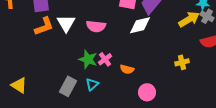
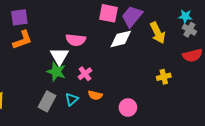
yellow arrow: (189, 19) -> (158, 33), moved, turned 95
white triangle: (66, 23) -> (59, 56), moved
green star: (88, 59) -> (56, 72), moved
orange semicircle: (127, 69) -> (95, 95), moved

